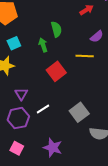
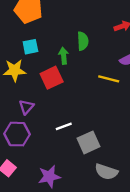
red square: (56, 71) -> (52, 78), moved
white line: (43, 109) -> (64, 126), moved
purple star: (53, 148) -> (49, 177), turned 30

